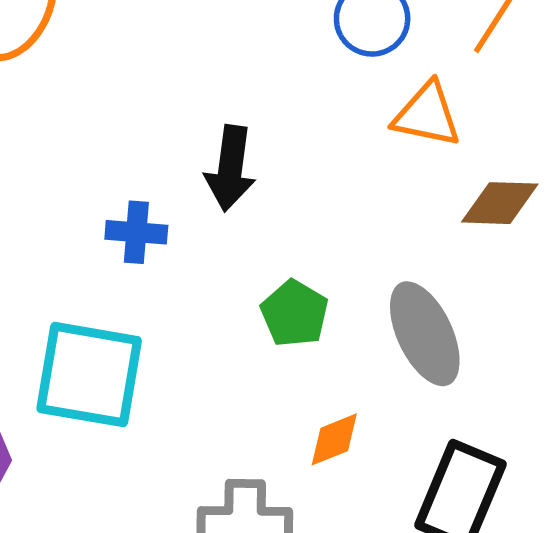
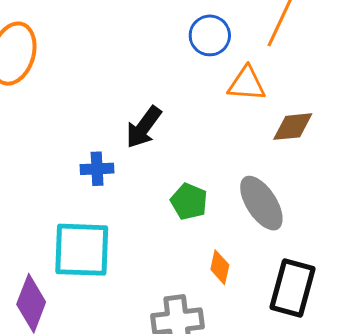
black arrow: (230, 168) -> (144, 127), turned 36
orange diamond: (334, 439) -> (220, 267), turned -48

